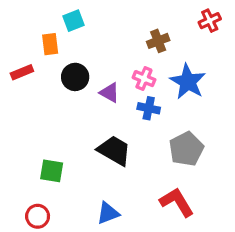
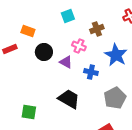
cyan square: (74, 21) -> (68, 16), moved
orange rectangle: (50, 44) -> (28, 31), turned -64
pink cross: (144, 79) -> (79, 46), moved

